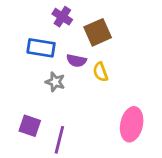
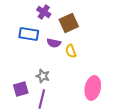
gray star: (55, 82) -> (43, 76), moved
purple square: (30, 126) -> (21, 89), turned -35

